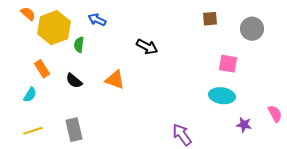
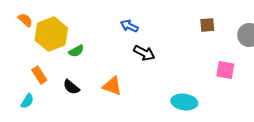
blue arrow: (97, 20) -> (129, 26), moved
green semicircle: (79, 45) -> (76, 51), turned -126
cyan ellipse: (222, 96) -> (184, 102), moved

